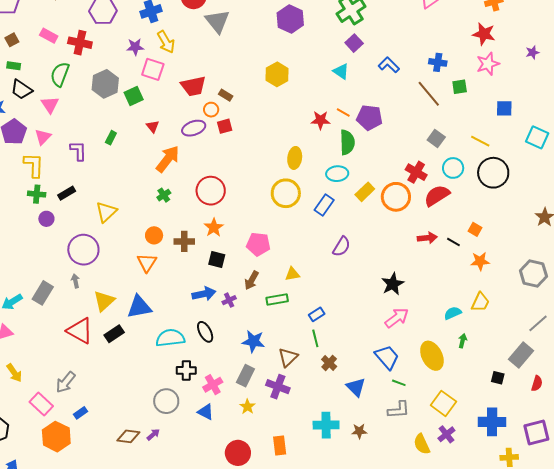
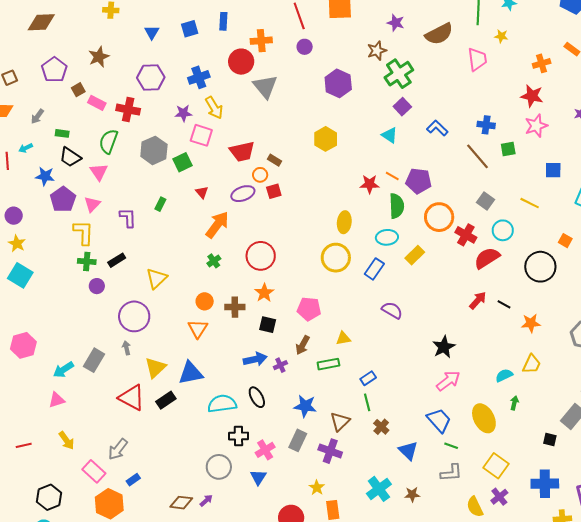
brown square: (12, 40) -> (78, 90), moved
black circle: (493, 173) -> (540, 267), moved
orange circle: (396, 197) -> (439, 217), moved
orange square: (475, 229) -> (565, 241), moved
red arrow: (427, 238) -> (478, 300), turned -42
purple semicircle: (341, 247) -> (392, 310), turned -90
yellow star: (247, 407) -> (317, 488), moved
blue triangle: (206, 412) -> (258, 477), turned 36
cyan cross: (326, 425) -> (379, 489), turned -35

